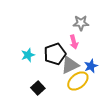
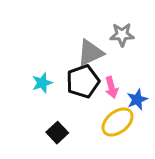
pink arrow: (74, 42) -> (112, 87), moved
gray triangle: (70, 65) -> (90, 53), moved

